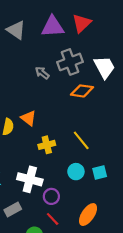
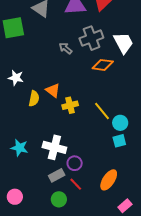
yellow cross: (47, 145) -> (70, 105), moved
cyan circle: (76, 172) -> (120, 123), moved
gray rectangle: (13, 210) -> (57, 175), moved

